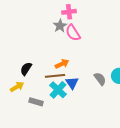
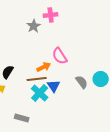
gray star: (60, 26) -> (34, 26), moved
pink semicircle: (73, 33) -> (60, 56), moved
gray rectangle: (36, 102) -> (22, 118), moved

